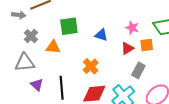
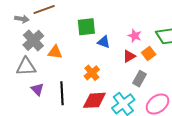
green square: (69, 26) -> (86, 27), moved
gray cross: (31, 36) -> (33, 40), size x1.5
orange square: (147, 45) -> (149, 54), turned -32

